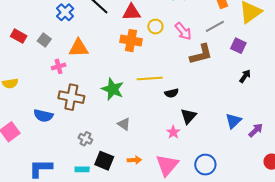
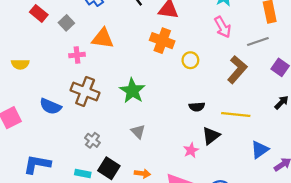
yellow circle: (155, 27) -> (190, 60), moved
pink arrow: (183, 31) -> (223, 27), moved
brown L-shape: (201, 54) -> (237, 70), turned -45
yellow line: (150, 79) -> (236, 115), moved

